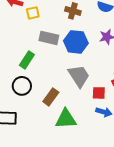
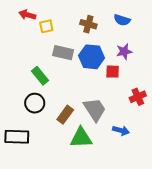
green rectangle: (27, 60) -> (40, 76), turned -72
gray trapezoid: (79, 76) -> (95, 109), moved
red square: (99, 93) -> (113, 72), moved

